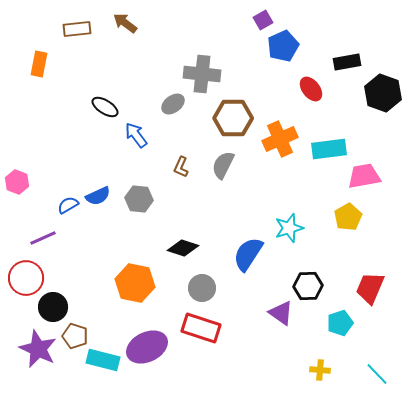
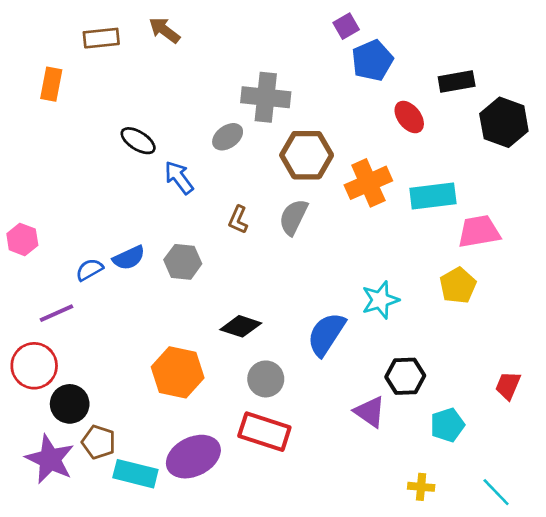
red trapezoid: (370, 288) -> (508, 386), moved, size x0.7

